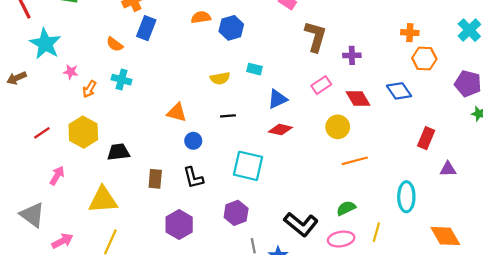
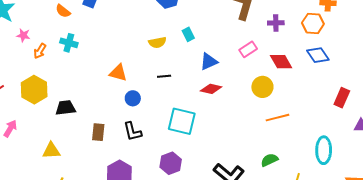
orange hexagon: (424, 59) -> (313, 24), moved
cyan rectangle: (254, 69) -> (188, 34), turned 48
yellow triangle: (103, 200) -> (51, 151), size x0.7

